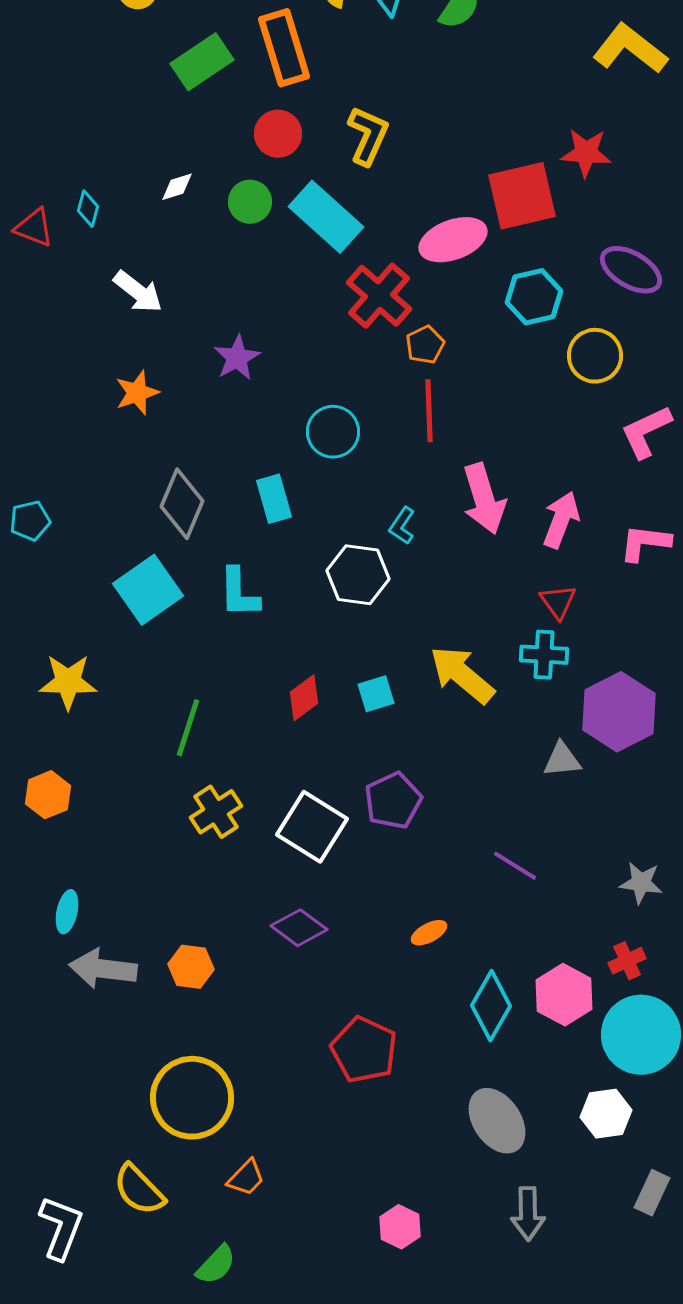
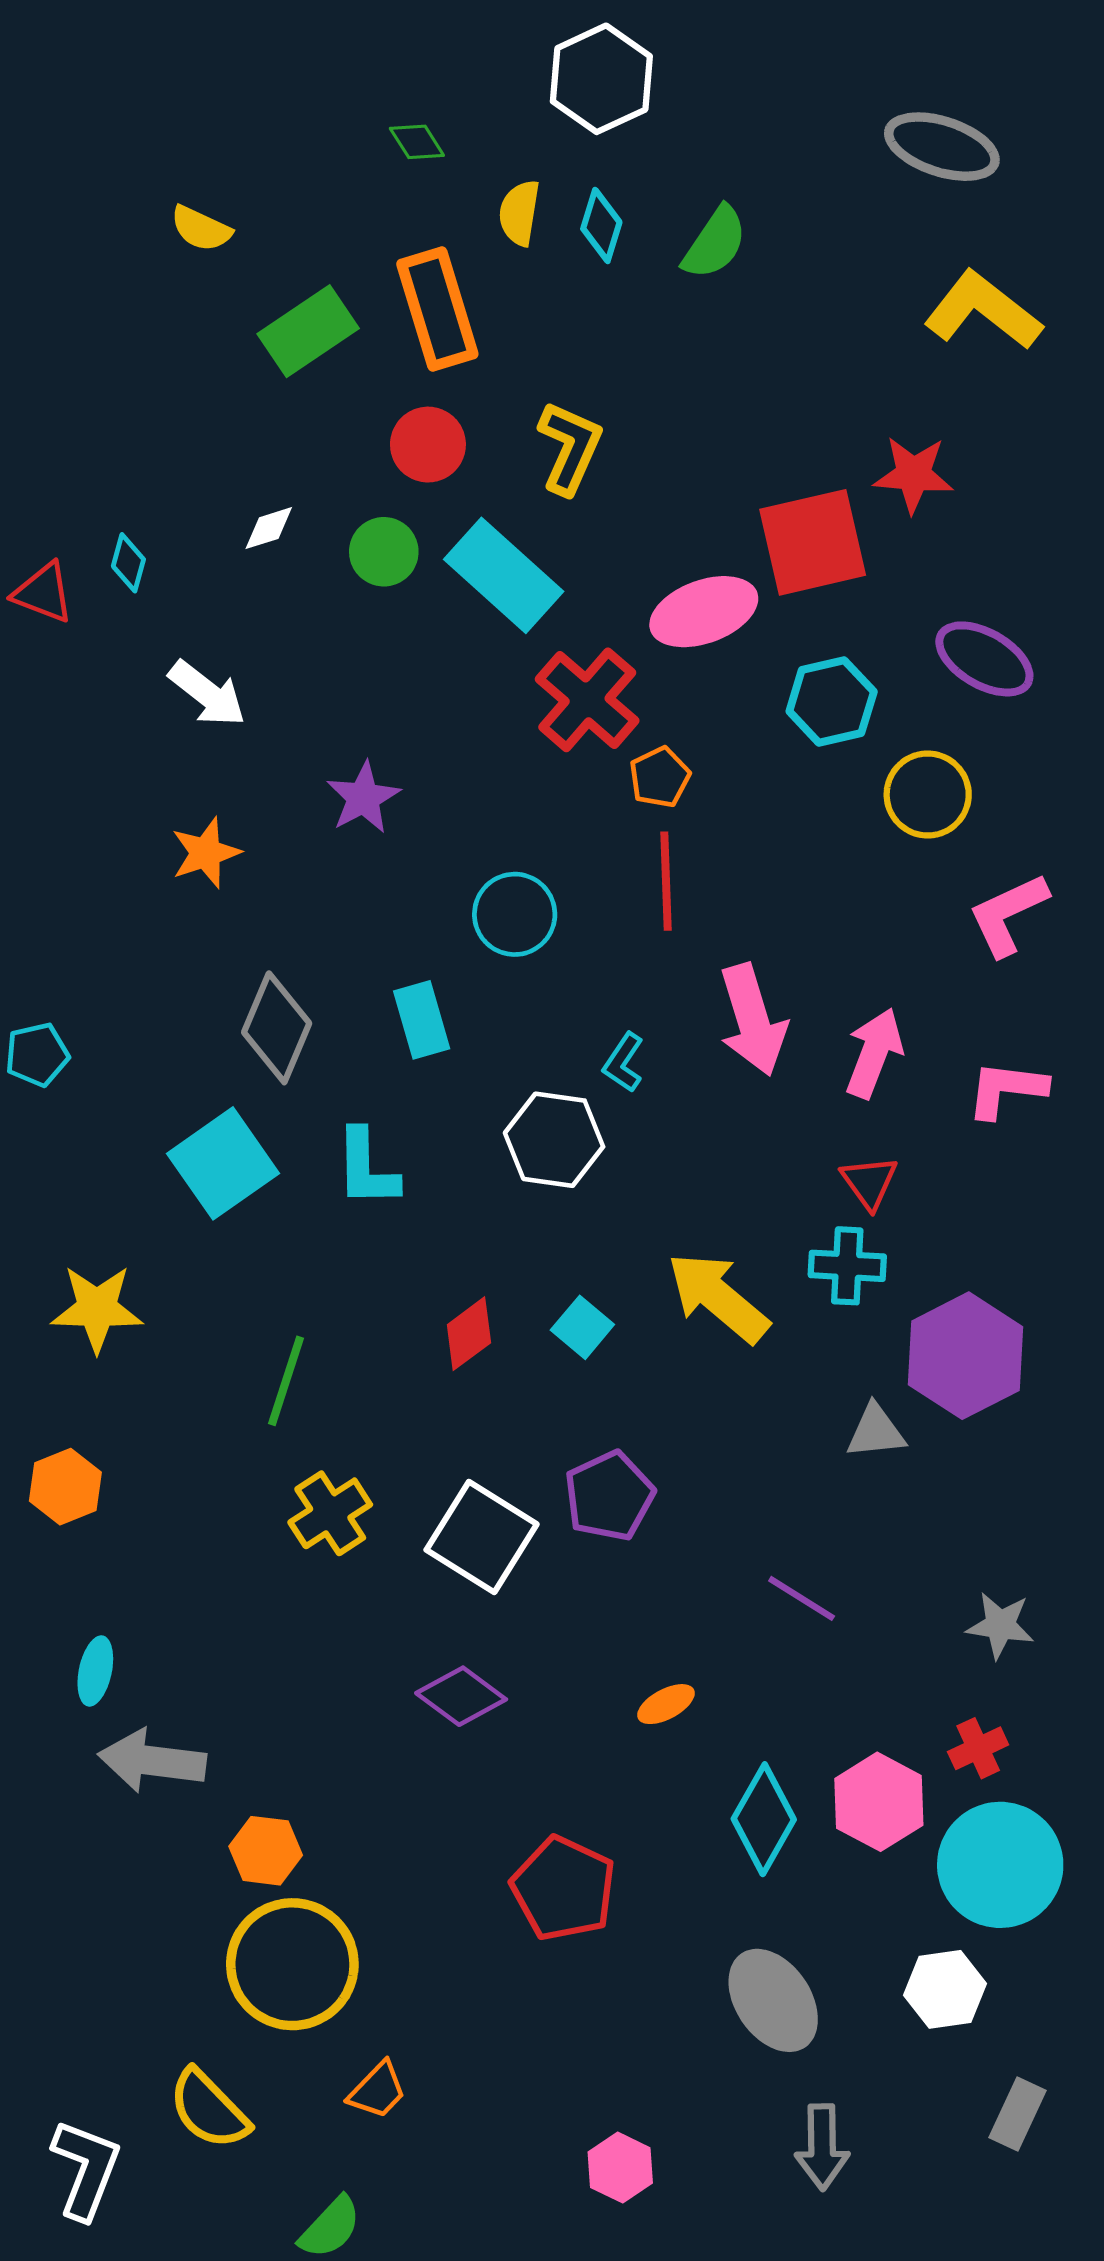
cyan square: (376, 694) -> (582, 1327), turned -33
orange hexagon: (191, 967) -> (266, 1851), moved

